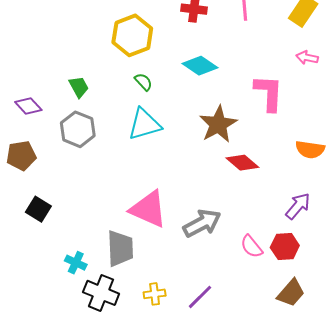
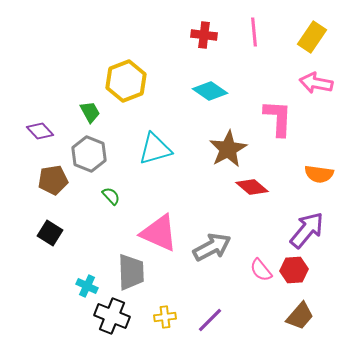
yellow hexagon: (132, 35) -> (126, 81), moved
pink arrow: (307, 58) -> (316, 83), size x1.5
green semicircle: (143, 82) -> (111, 196), moved
brown pentagon: (21, 156) -> (53, 180), moved
purple arrow: (298, 206) -> (307, 230), size x1.4

